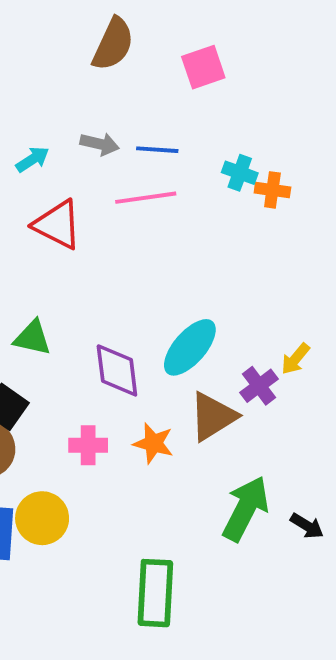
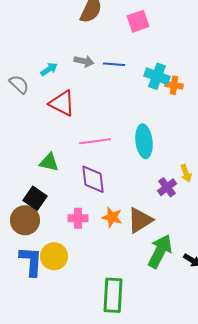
cyan cross: (240, 173) -> (157, 76), size x1.4
pink line: (146, 198) -> (95, 141), moved
cyan ellipse: (190, 347) -> (144, 141), moved, turned -48
yellow arrow: (295, 359) -> (186, 173), turned -60
brown triangle: (213, 416) -> (140, 220), moved

